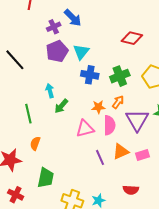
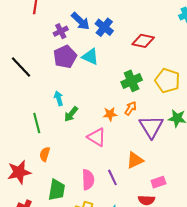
cyan triangle: (81, 52) -> (90, 57), turned -42
blue cross: (90, 75) -> (104, 27), moved, turned 30
pink semicircle: (110, 125) -> (88, 180), moved
pink triangle: (85, 129) -> (97, 137), turned 48
pink rectangle: (143, 155) -> (158, 182), moved
purple line: (100, 157) -> (112, 177), moved

